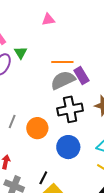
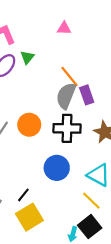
orange line: (62, 62) -> (69, 76), turned 40
gray semicircle: (63, 80) -> (66, 96), turned -55
orange circle: (37, 128) -> (29, 125), moved

